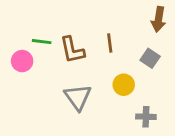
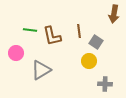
gray square: (150, 58) -> (96, 42), moved
pink circle: (22, 61) -> (16, 53), moved
gray triangle: (78, 97) -> (41, 70), moved, turned 35

